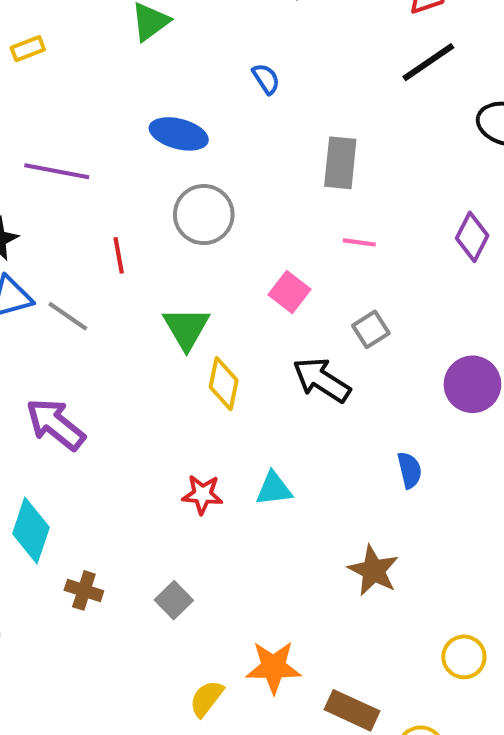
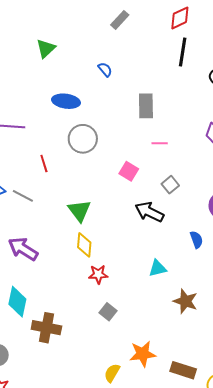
black line: (428, 62) -> (183, 52), turned -40
green triangle: (186, 328) -> (79, 211), moved
yellow diamond: (224, 384) -> (84, 245), moved
blue semicircle: (410, 470) -> (196, 240), moved
cyan triangle: (274, 489) -> (158, 268), moved
brown cross: (84, 590) -> (46, 328), size x1.6
gray square: (174, 600) -> (108, 312), moved

